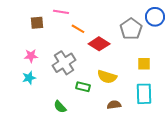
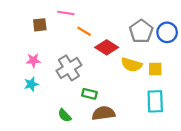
blue circle: (155, 17) -> (167, 32), moved
yellow semicircle: (107, 77) -> (131, 65), moved
brown semicircle: (114, 105) -> (103, 113), moved, size x1.5

